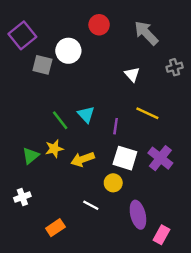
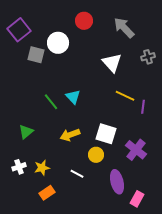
white triangle: (132, 74) -> (112, 63), size x1.5
purple line: (116, 126) -> (143, 107), moved
yellow star: (54, 149) -> (42, 168), moved
purple cross: (160, 158) -> (136, 150), moved

